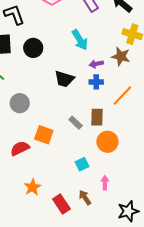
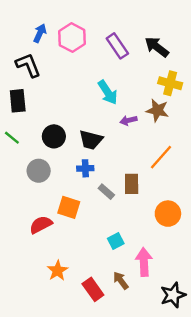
black circle: (33, 48) -> (54, 136), moved
blue cross: (96, 82) -> (85, 168), moved
orange circle: (107, 142) -> (168, 214), moved
pink arrow: (105, 183) -> (144, 262), size x1.6

